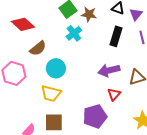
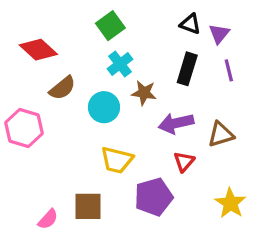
brown star: (89, 14) -> (144, 93), moved
cyan circle: (56, 68) -> (104, 107), moved
yellow trapezoid: (51, 93) -> (117, 160), moved

